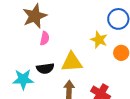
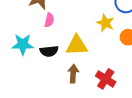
cyan star: (23, 79) -> (23, 44), moved

